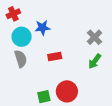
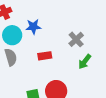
gray cross: (95, 37) -> (76, 39), moved

